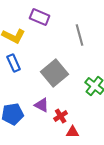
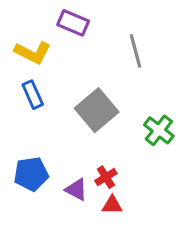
purple triangle: (42, 105) -> (76, 190), moved
red triangle: (73, 132) -> (112, 205), moved

